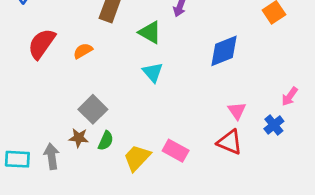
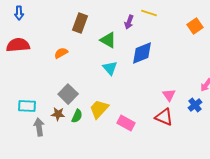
red semicircle: (42, 44) -> (18, 45), moved, turned 50
blue diamond: (224, 51) -> (142, 53), moved
yellow trapezoid: (137, 158) -> (99, 109), moved
cyan rectangle: (17, 159) -> (27, 106), moved

